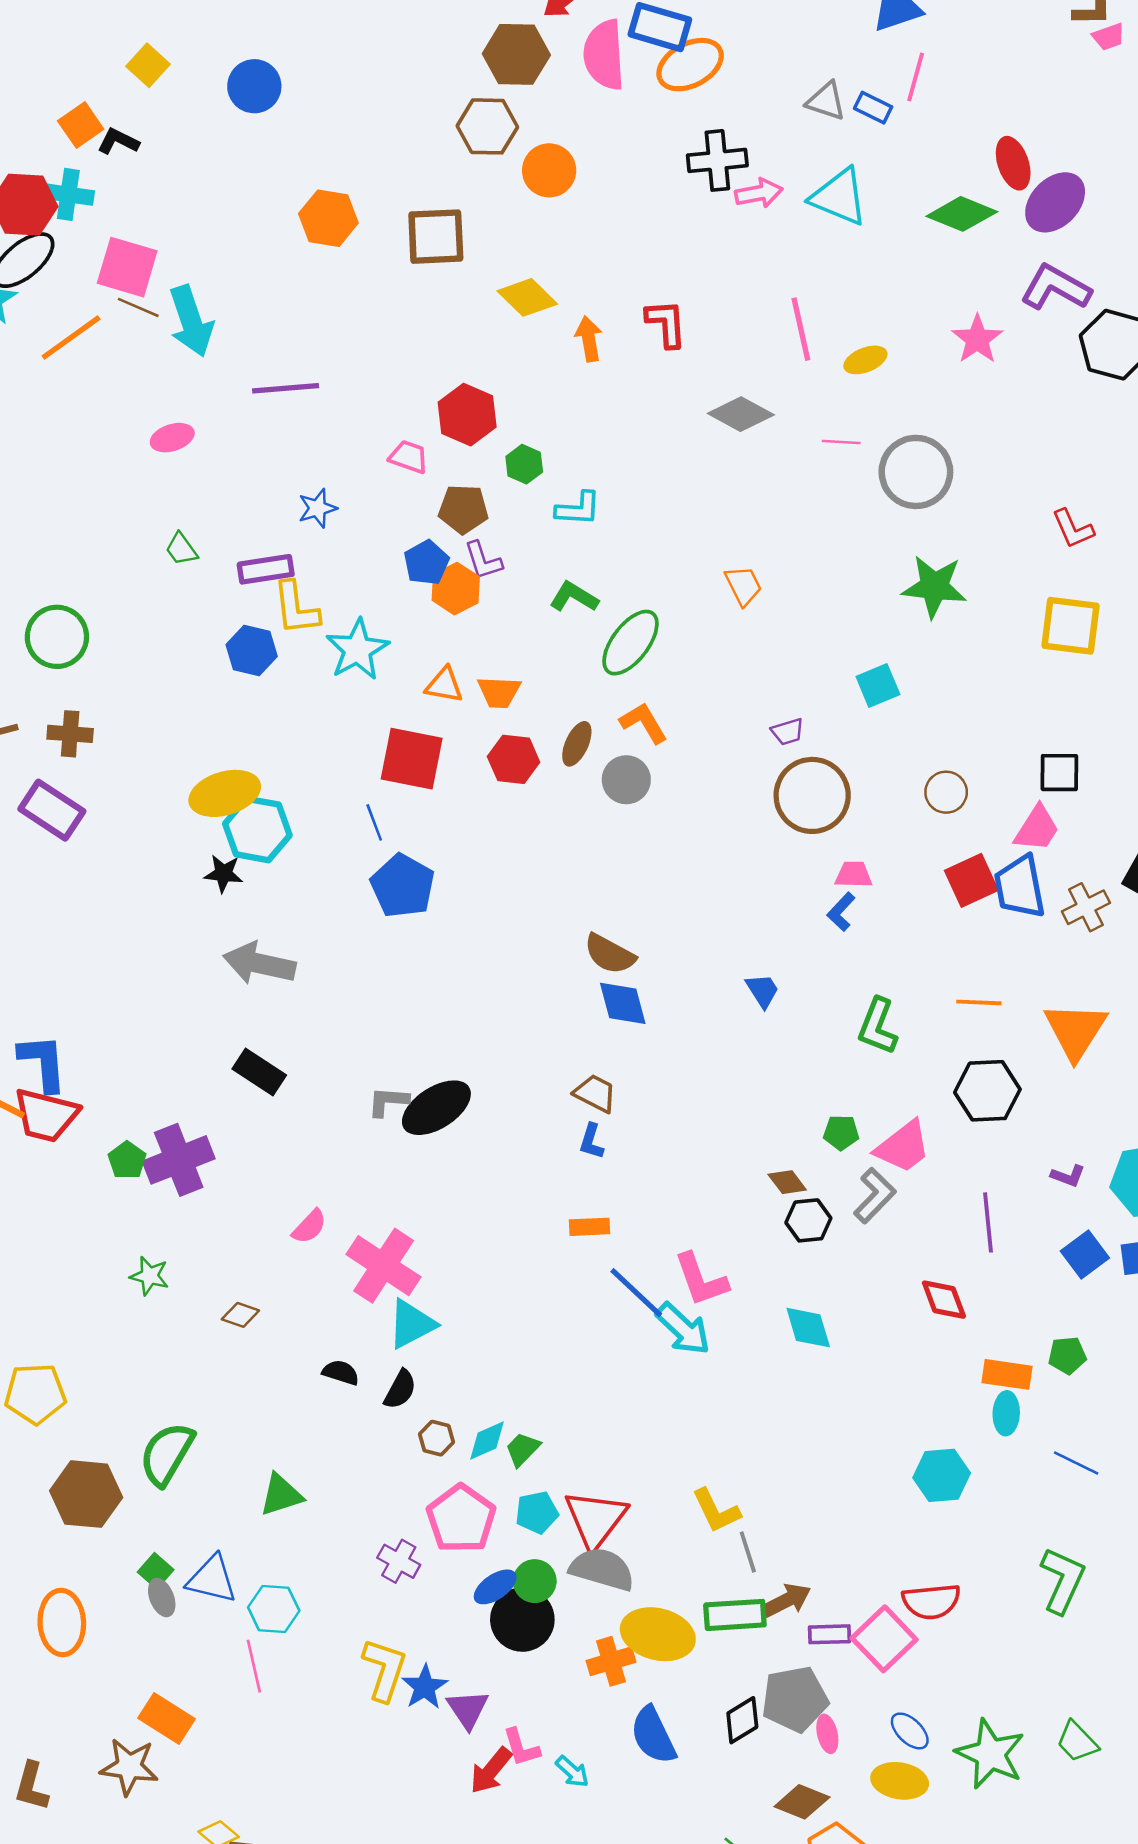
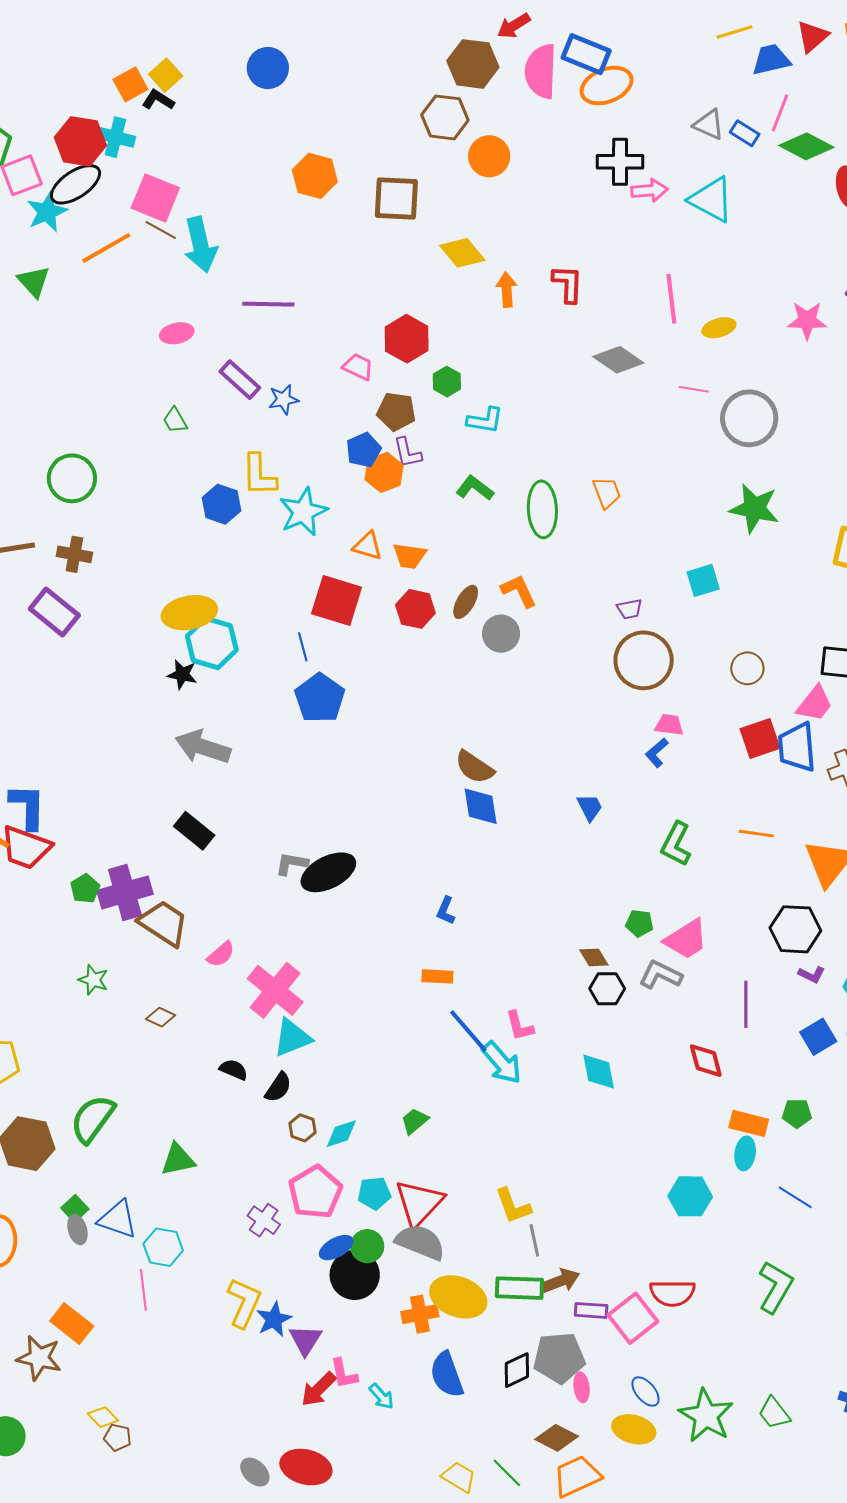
yellow square: (148, 65) -> (166, 75), moved
green diamond: (962, 214) -> (806, 146), moved
pink star: (977, 339) -> (807, 320), turned 30
purple rectangle: (266, 569) -> (240, 380), moved, turned 45
green ellipse: (630, 643) -> (542, 509), moved, turned -46
black hexagon: (987, 1091) -> (795, 929), moved
brown trapezoid: (595, 1093) -> (163, 923), moved, size x1.5
gray L-shape: (875, 1196) -> (660, 975), turned -114
pink L-shape: (701, 1280) -> (519, 1026), size x0.7
green trapezoid: (523, 1449) -> (415, 1121), moved

